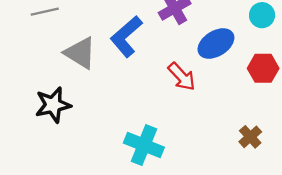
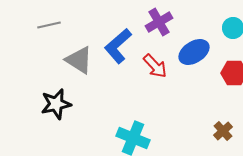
red arrow: (182, 77) -> (155, 66), moved

